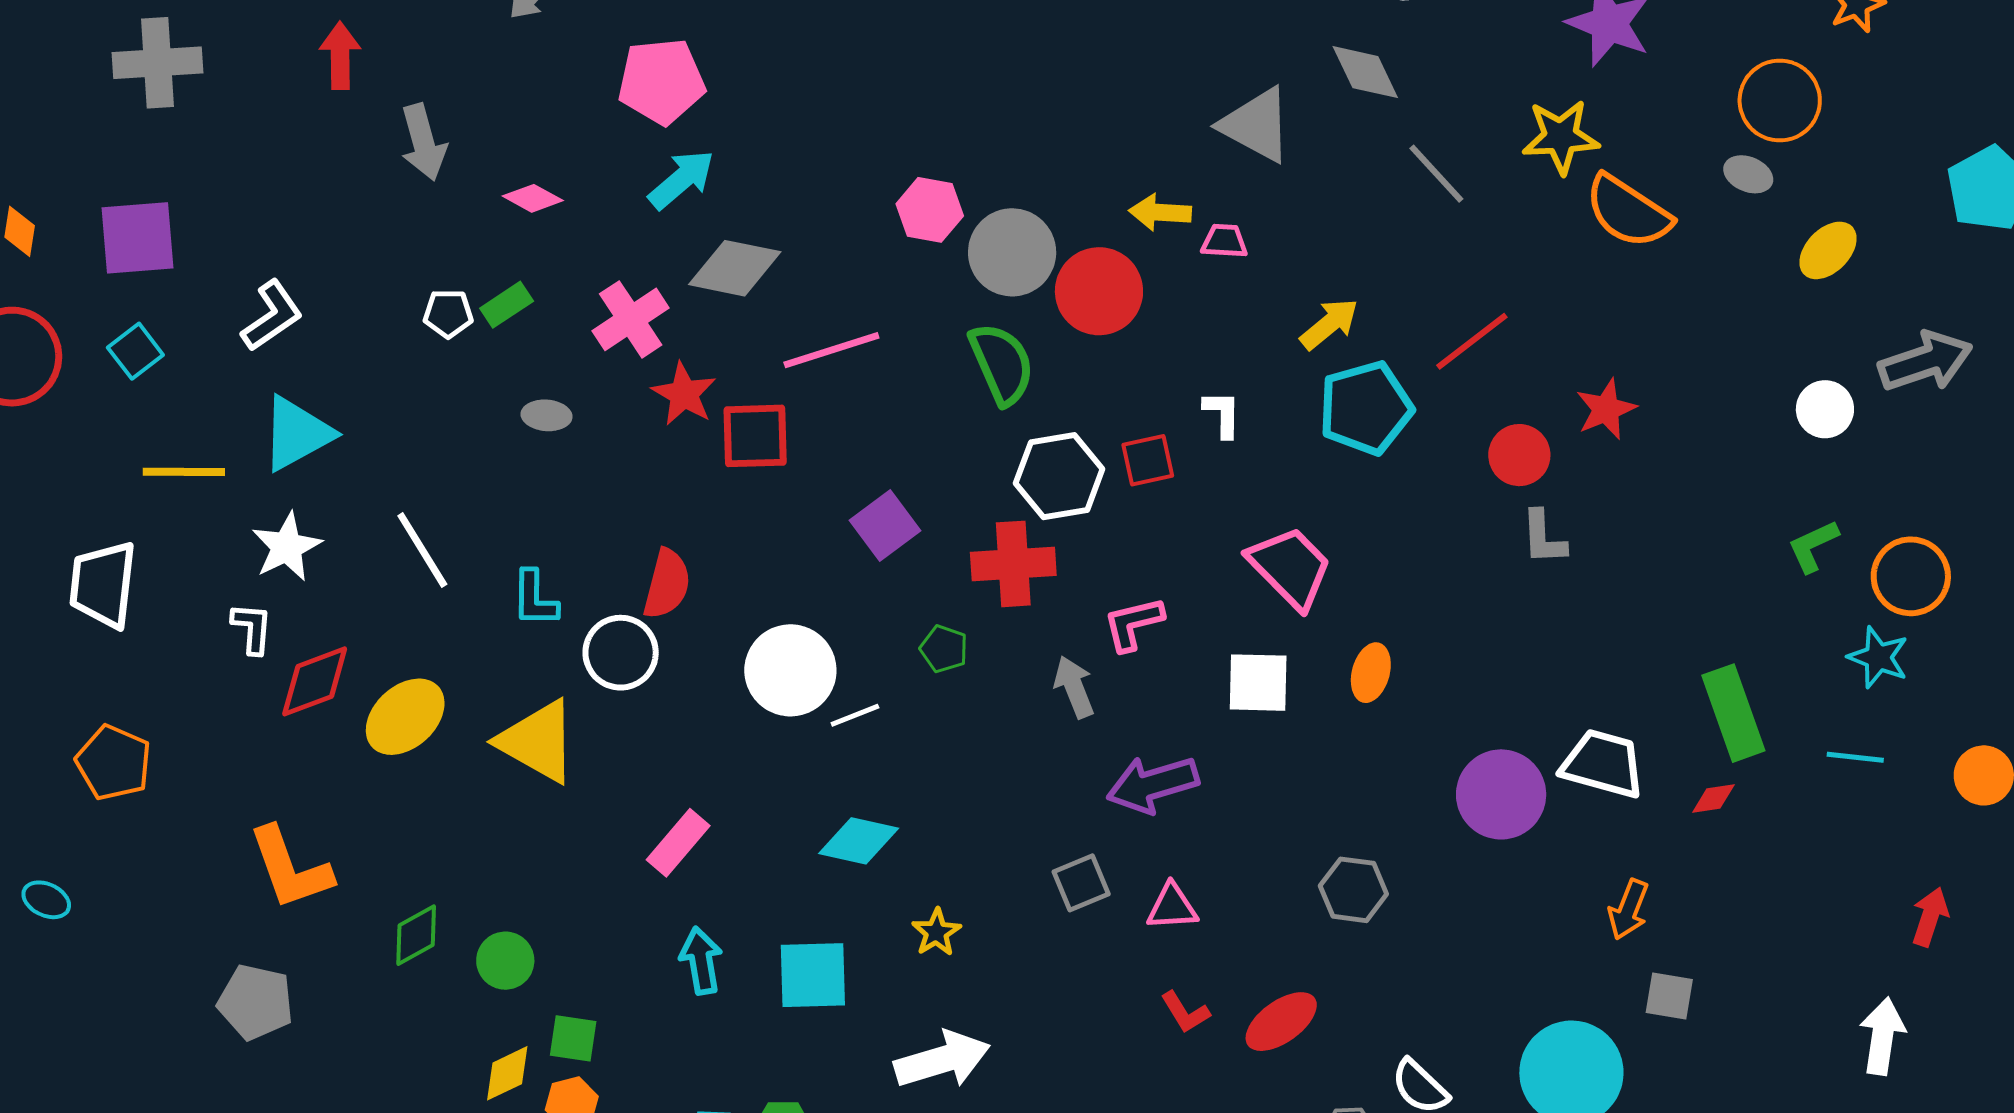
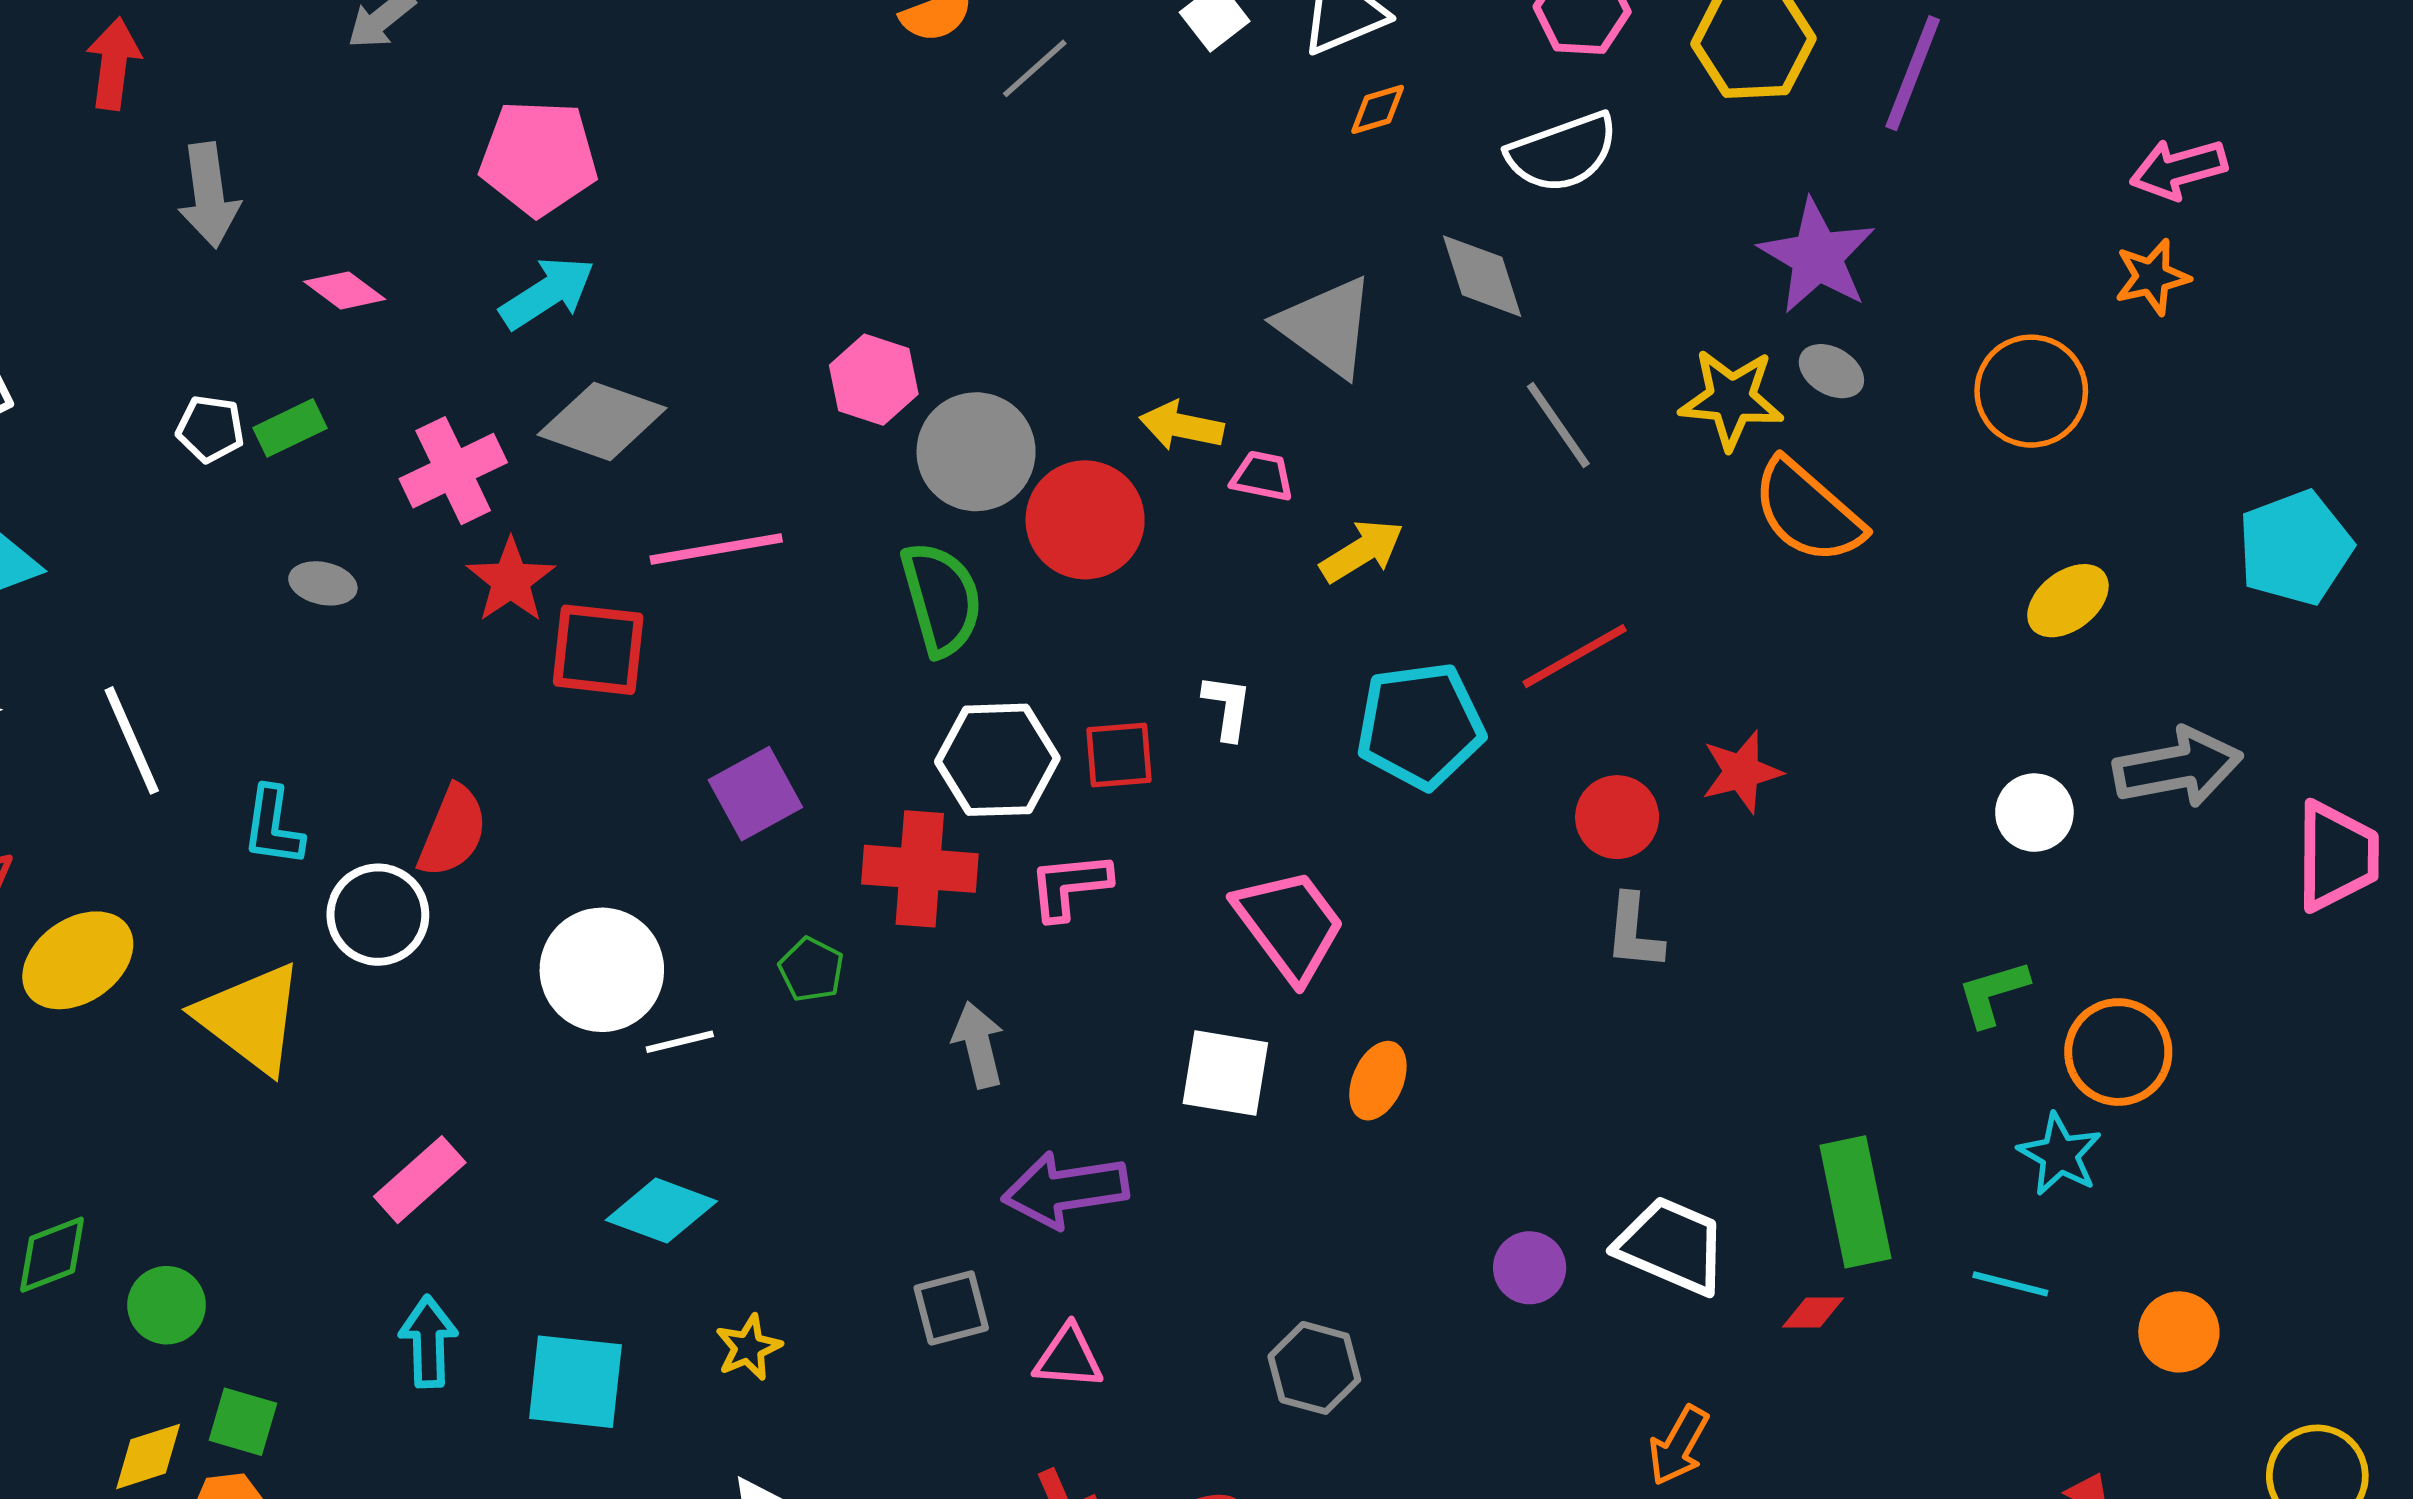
gray ellipse: (1748, 174) -> (1831, 371), moved
yellow arrow: (1329, 324) -> (1362, 551), moved
pink L-shape: (1133, 624) -> (1070, 886), moved
purple circle: (1501, 794) -> (1530, 1268), size x0.6

